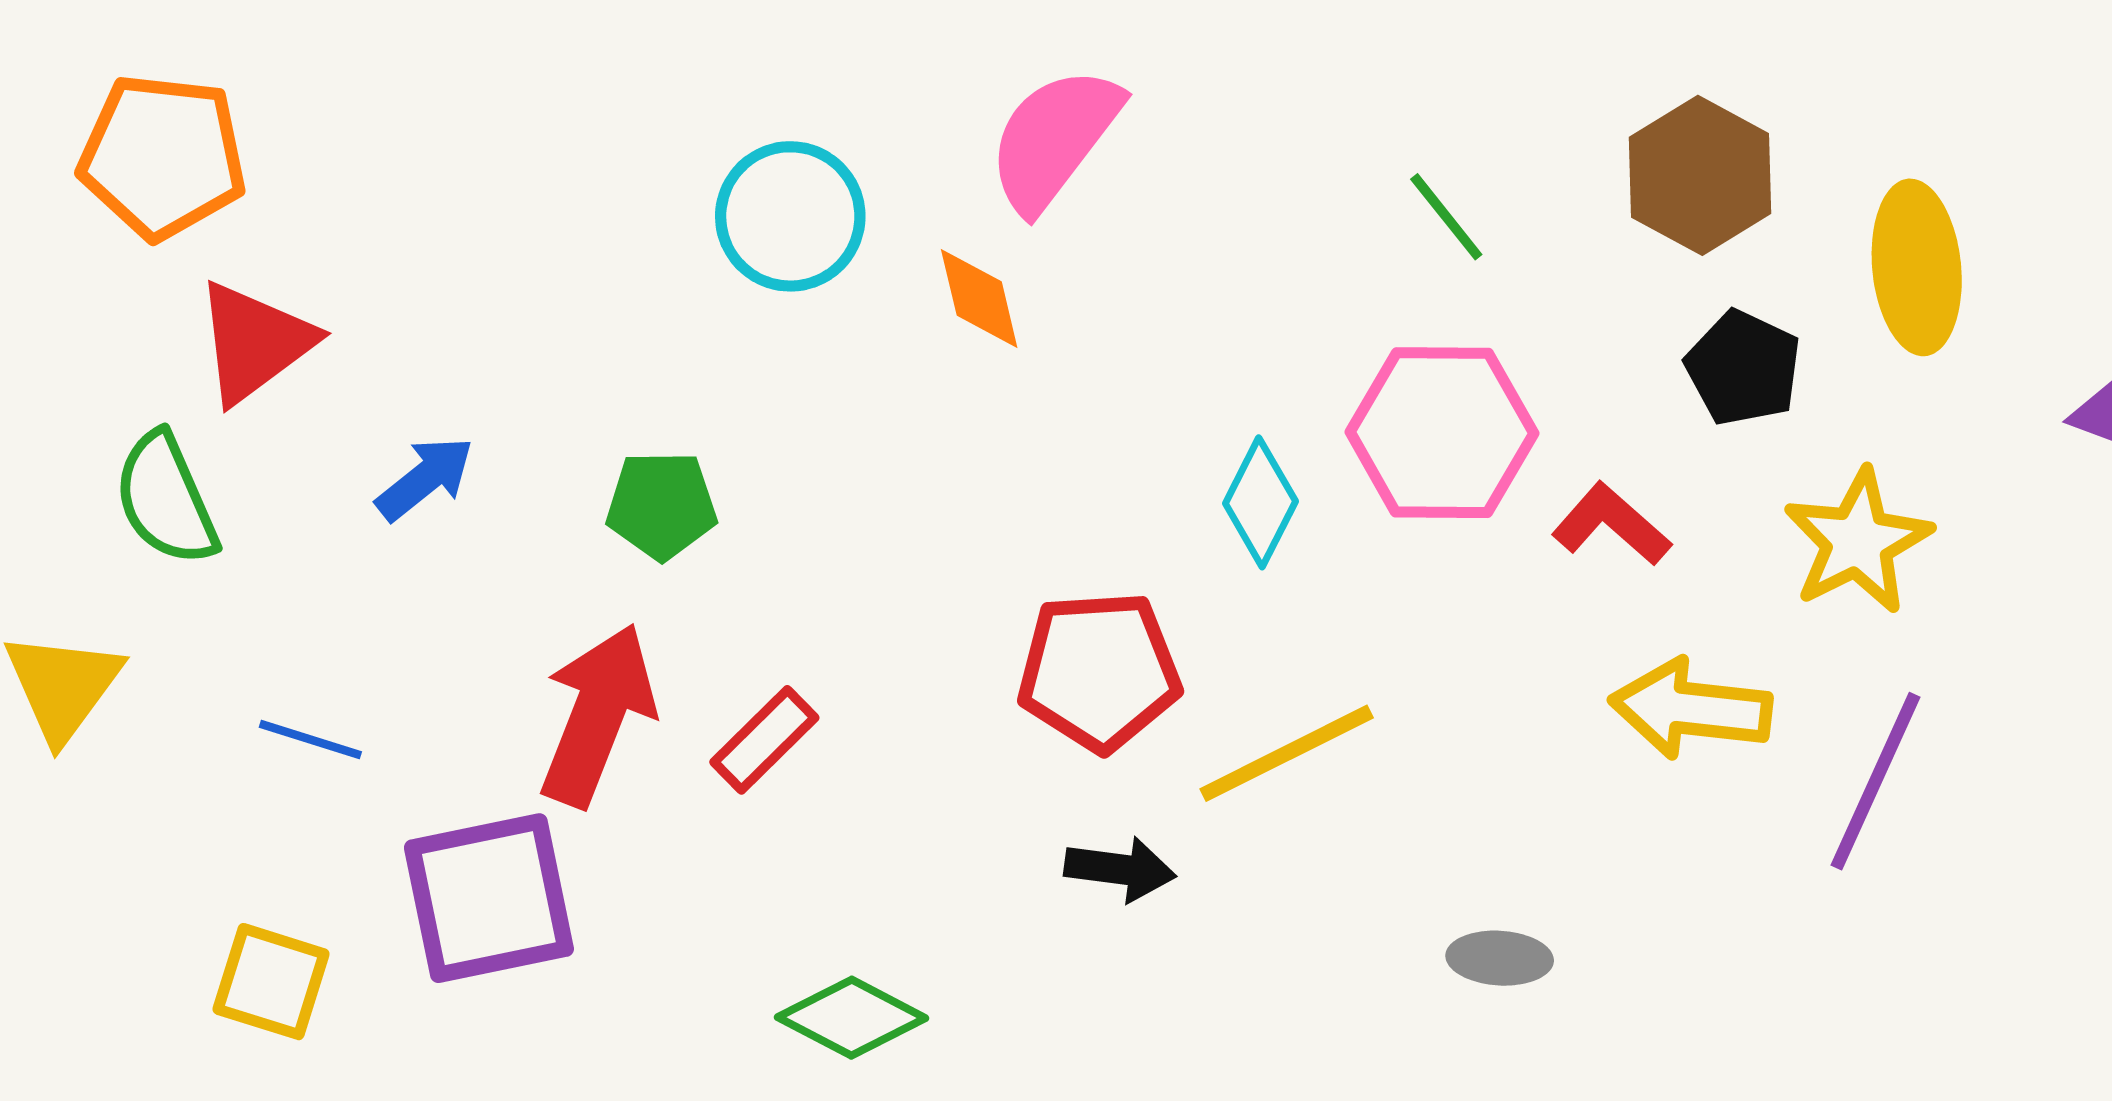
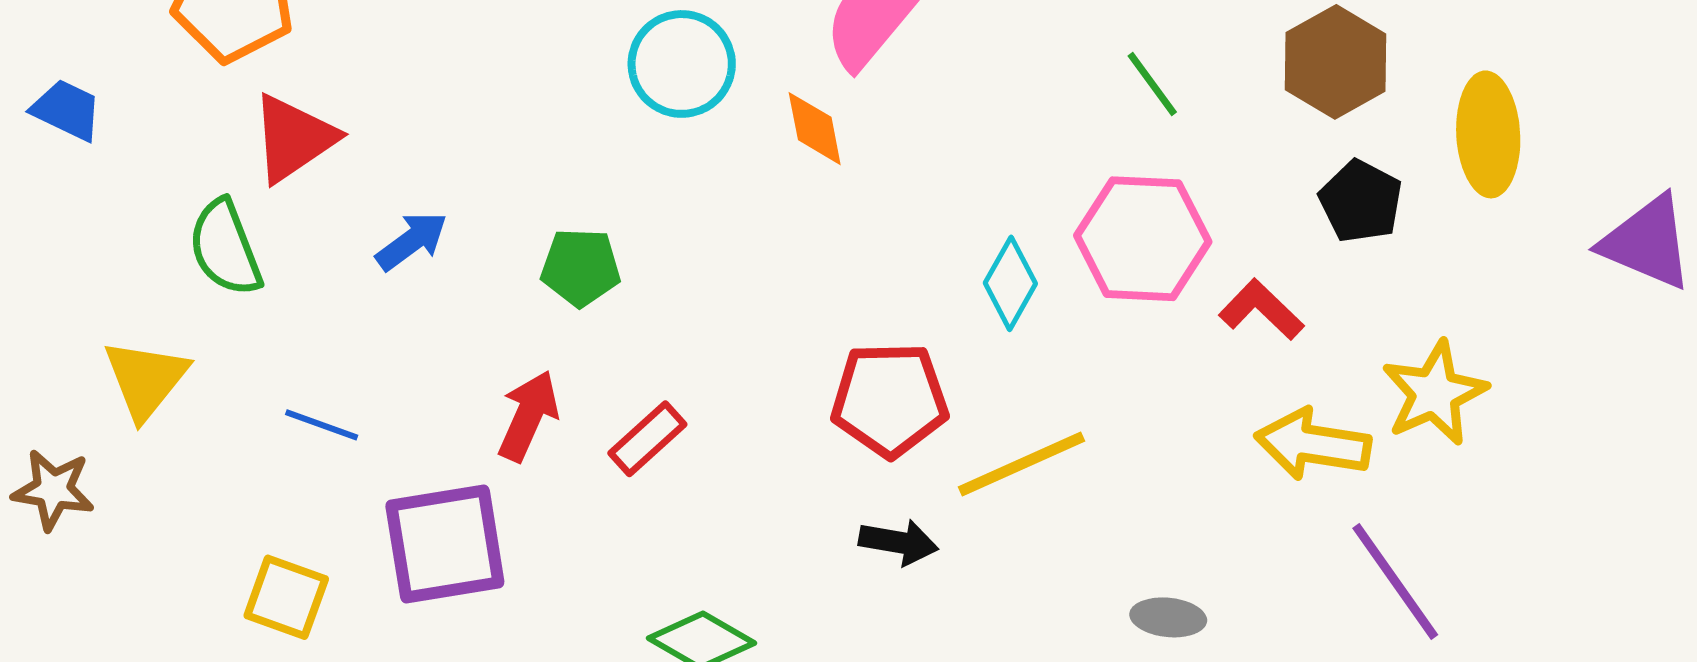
yellow star: (1858, 541) -> (1435, 393), moved
red arrow: (597, 715) -> (528, 416), size x0.7
purple line: (1875, 781) -> (1395, 581), moved, turned -62

